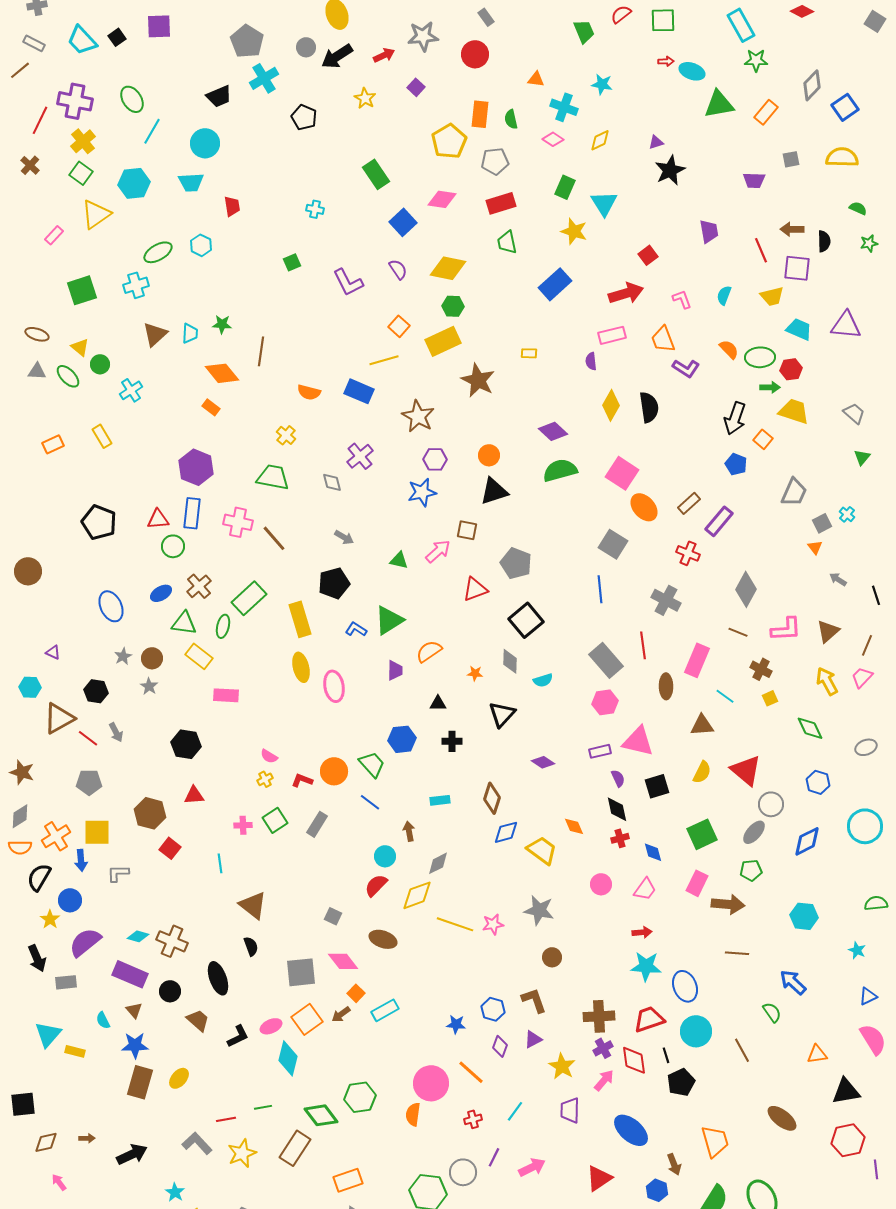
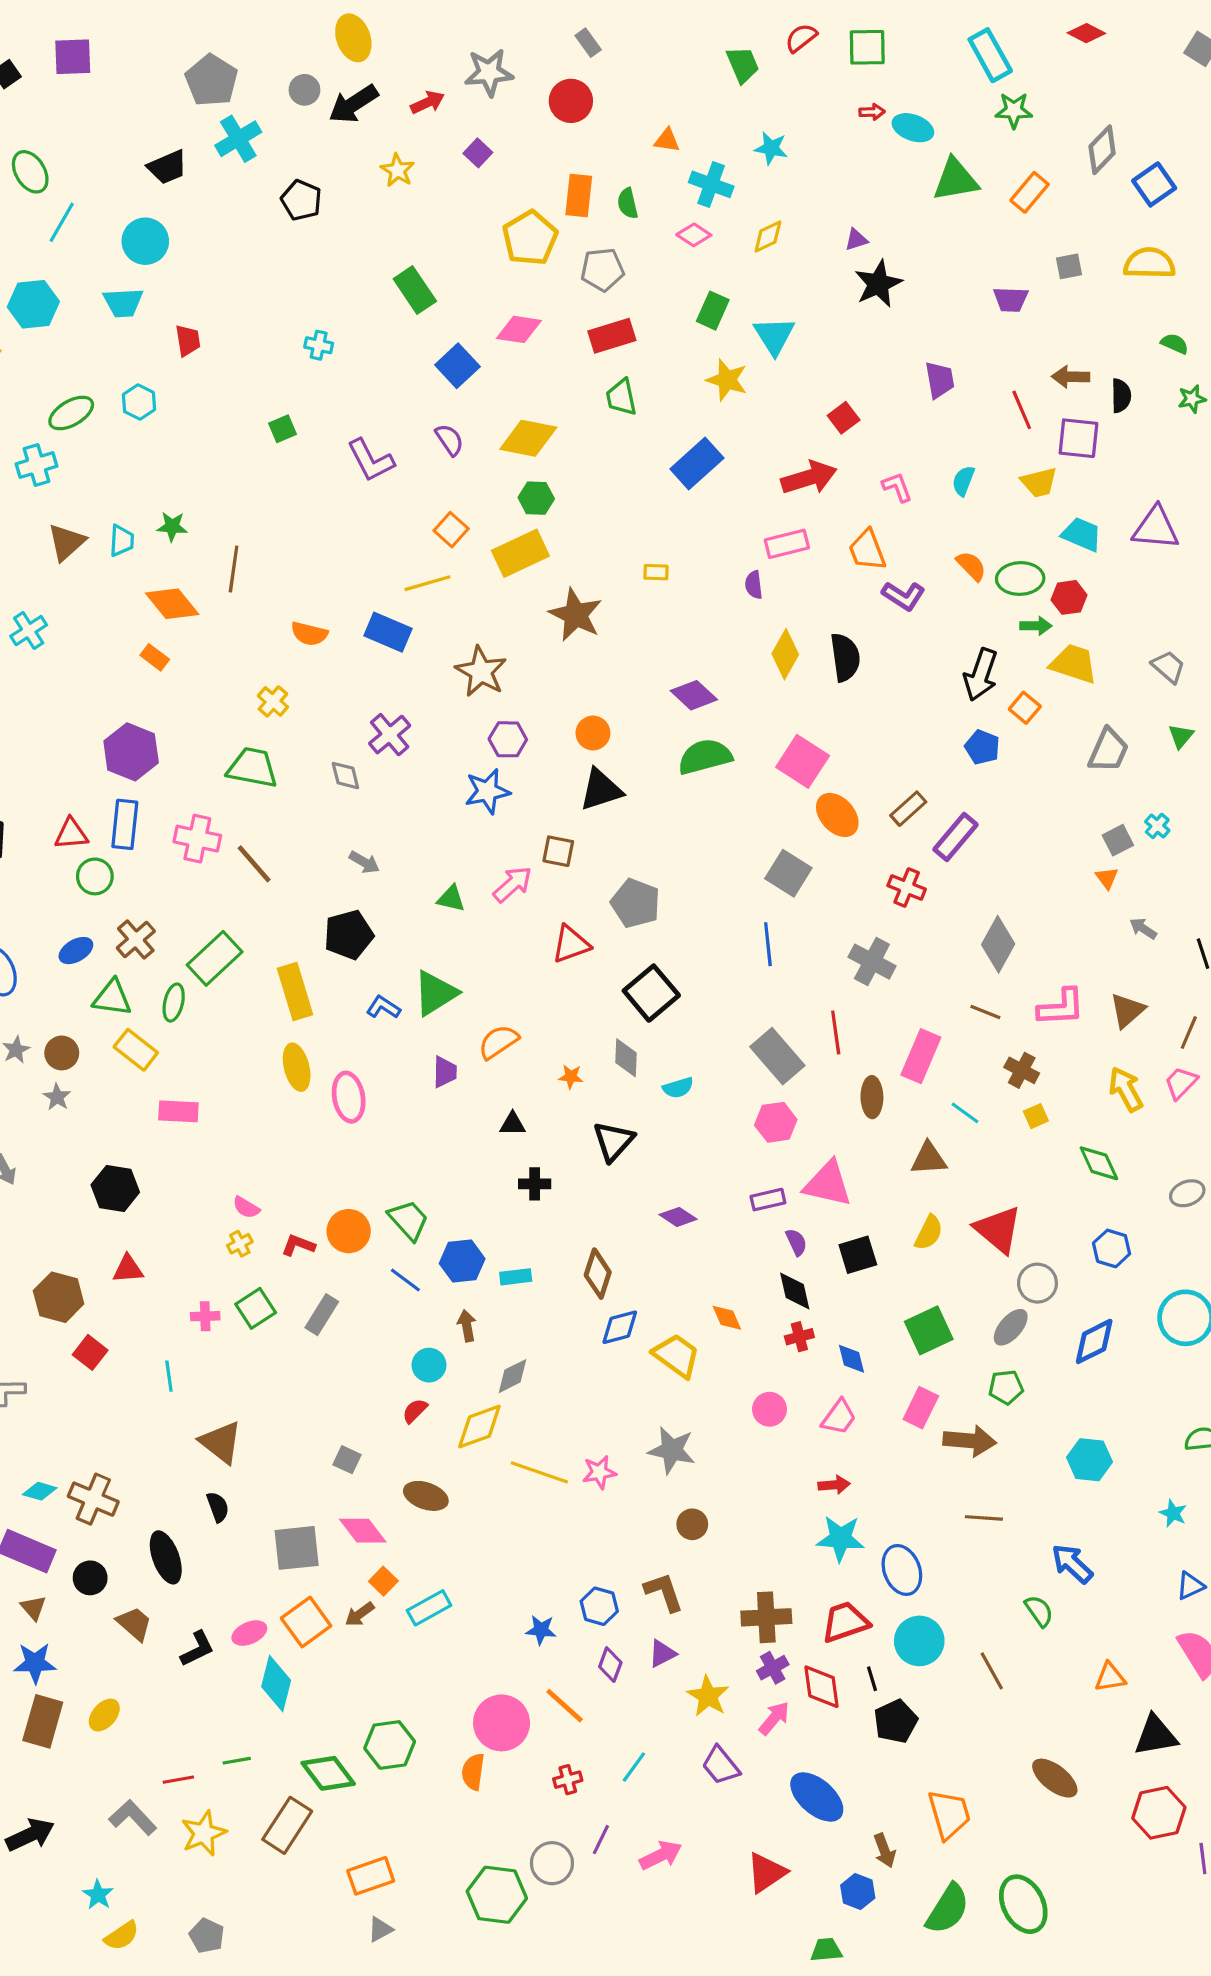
gray trapezoid: (794, 492) -> (1108, 750), moved
blue hexagon: (402, 739) -> (462, 1261), moved
red semicircle: (376, 885) -> (415, 1411), size x0.7
purple trapezoid: (570, 1110) -> (721, 1765), turned -40

